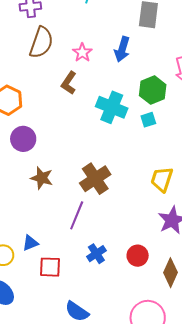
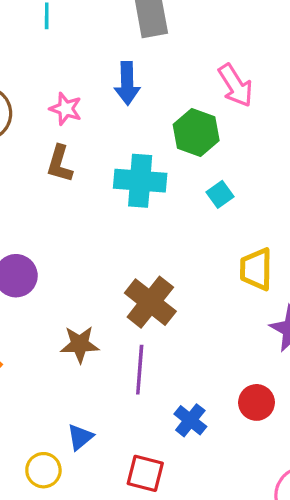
cyan square: (148, 120) -> (220, 194), moved
brown star: (42, 178) -> (80, 344), moved
red square: (50, 267) -> (145, 473), moved, turned 30

